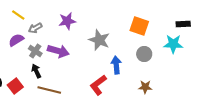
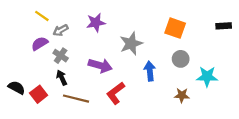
gray star: (99, 40) -> (131, 43), turned 30
cyan star: (173, 44) -> (207, 77), moved
purple arrow: (58, 51) -> (100, 66), moved
red L-shape: (98, 85) -> (116, 93), moved

